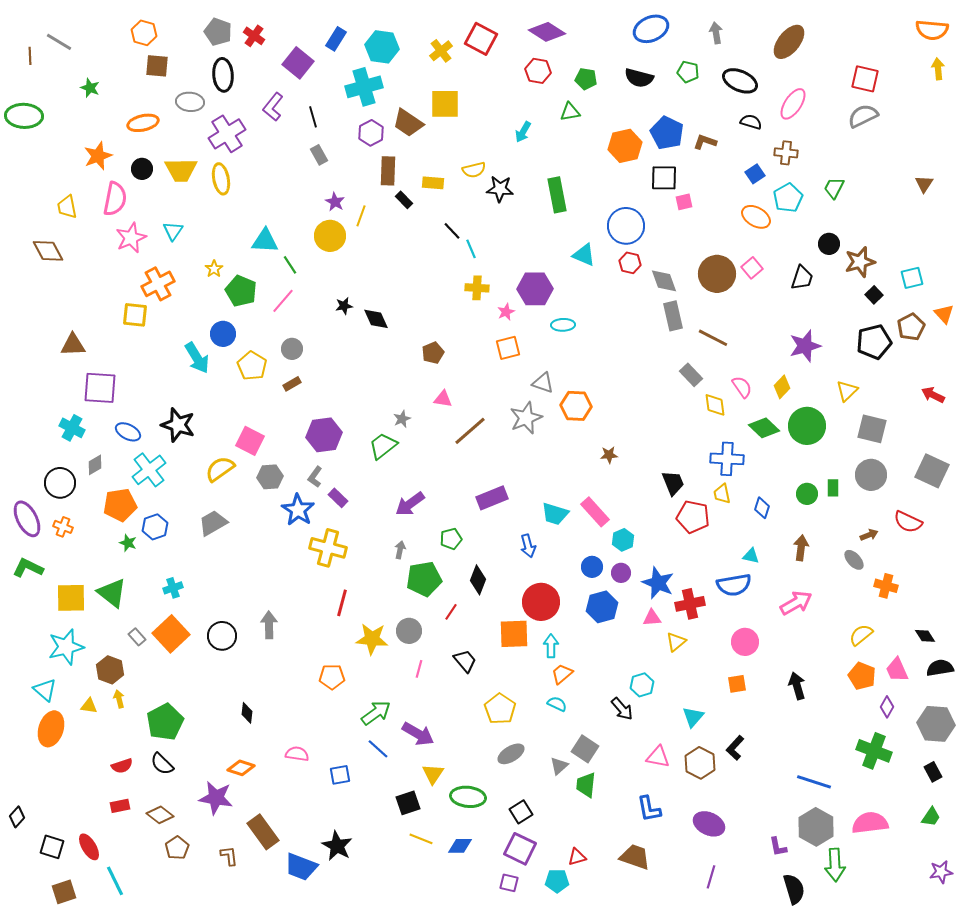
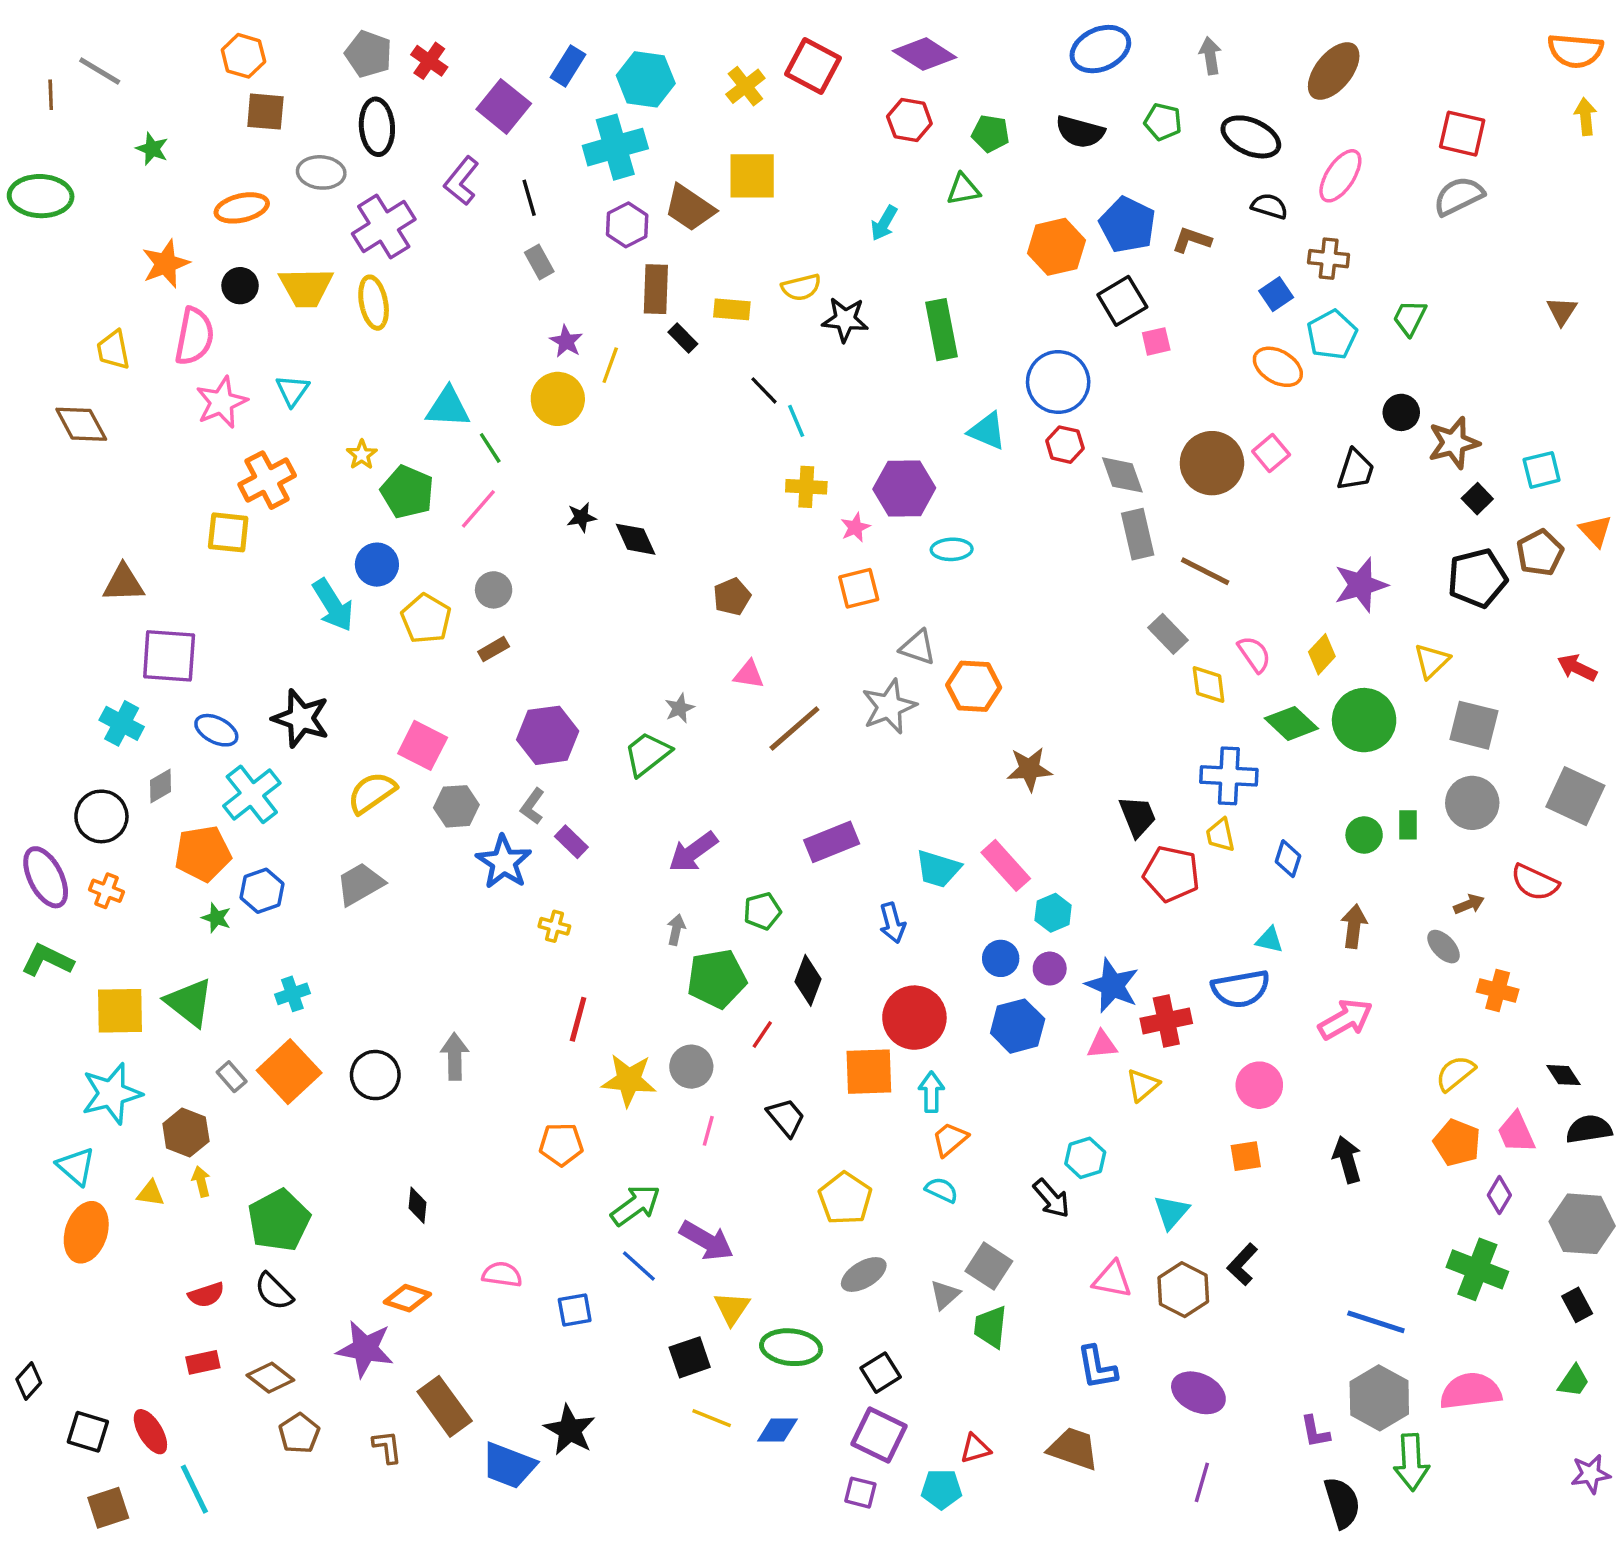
black square: (664, 178) -> (1122, 301), turned -32
brown star: (609, 455) -> (1029, 769), size x1.5
yellow cross: (328, 548) -> (554, 926), size x0.5

